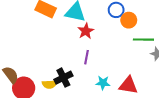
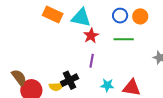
orange circle: (129, 20) -> (140, 16), moved
green line: (143, 40) -> (124, 39), moved

